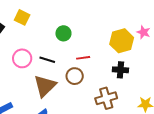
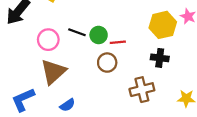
green circle: (63, 33) -> (99, 35), moved
black line: (47, 60) -> (77, 32), moved
brown triangle: (45, 86) -> (53, 72), moved

